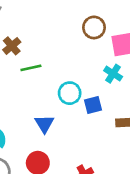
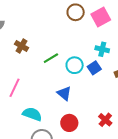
green line: (31, 68) -> (51, 58), moved
cyan cross: (113, 74) -> (102, 49), moved

